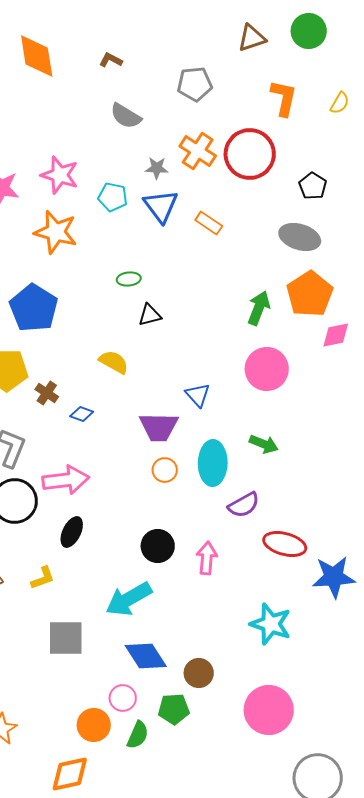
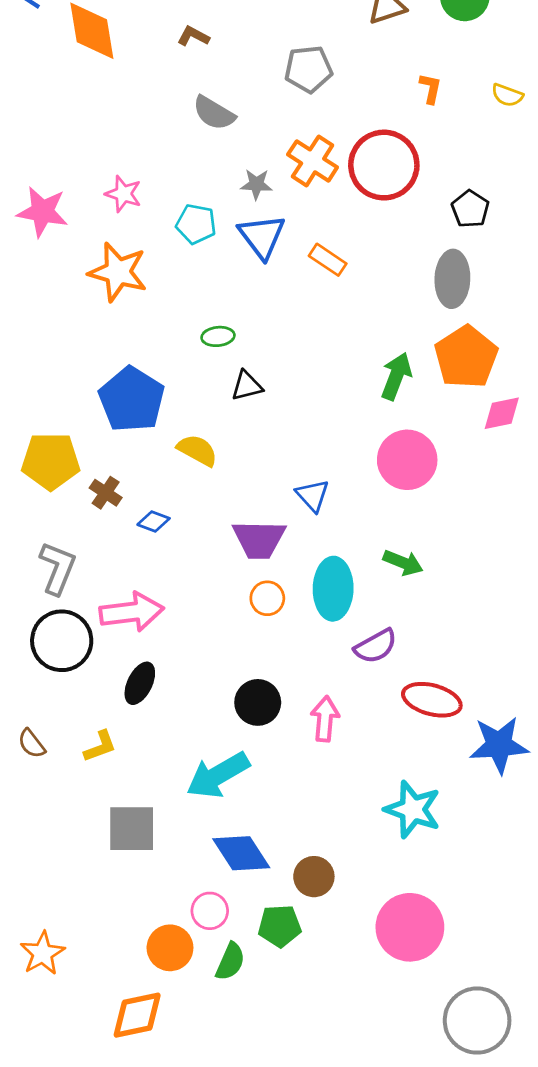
orange L-shape: (284, 98) -> (430, 88), size x0.6
yellow semicircle: (340, 103) -> (507, 95), turned 80
pink star: (60, 175) -> (123, 194), size x0.7
gray ellipse: (300, 237) -> (452, 279), turned 75
blue pentagon: (34, 308) -> (132, 399), moved

